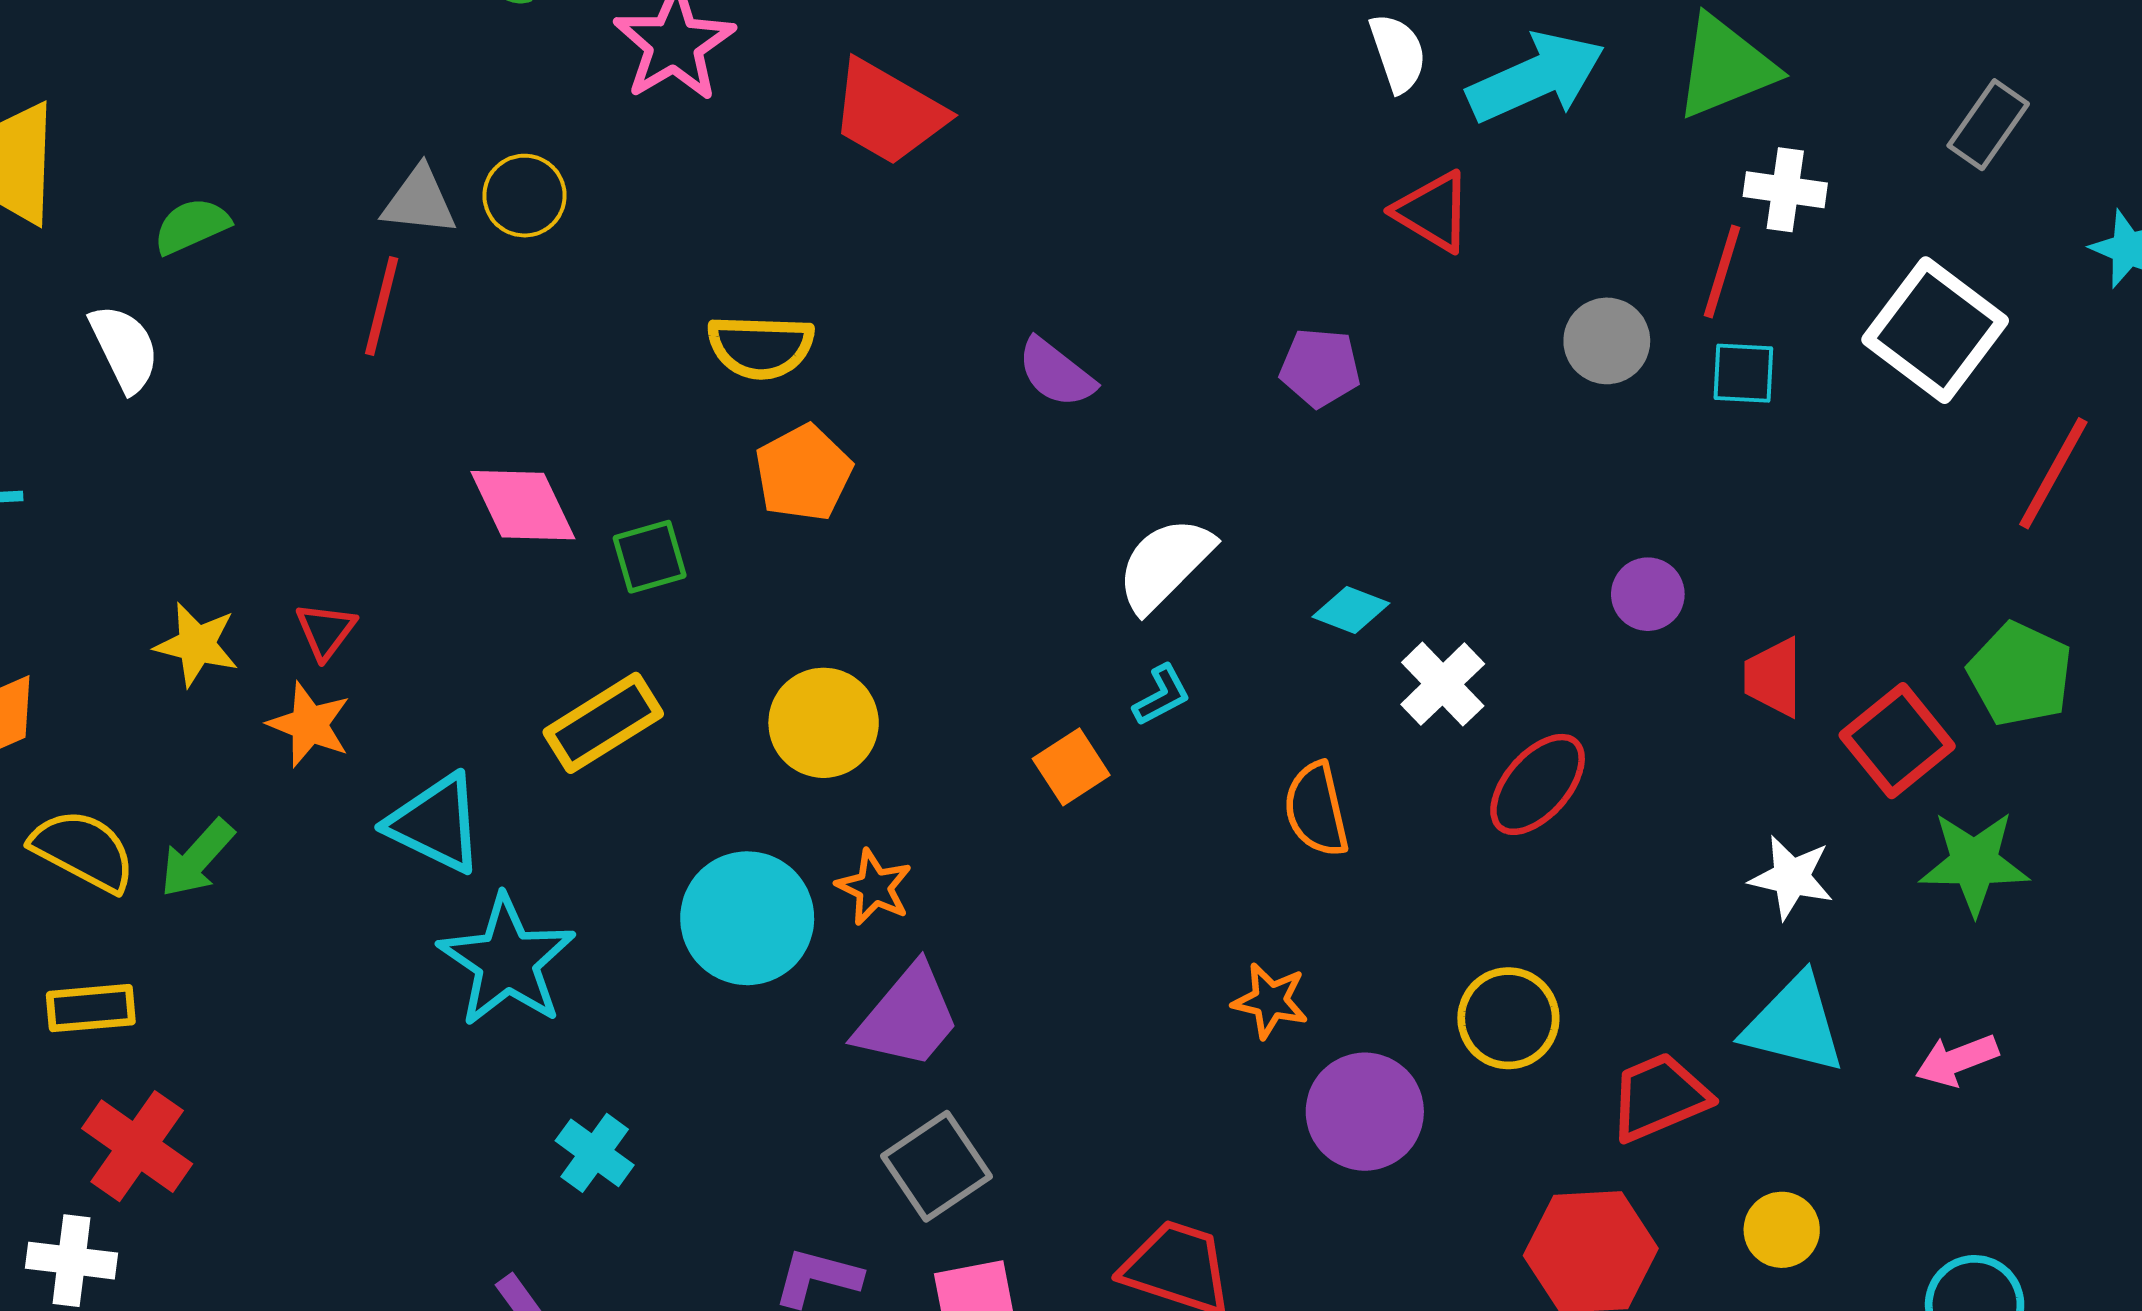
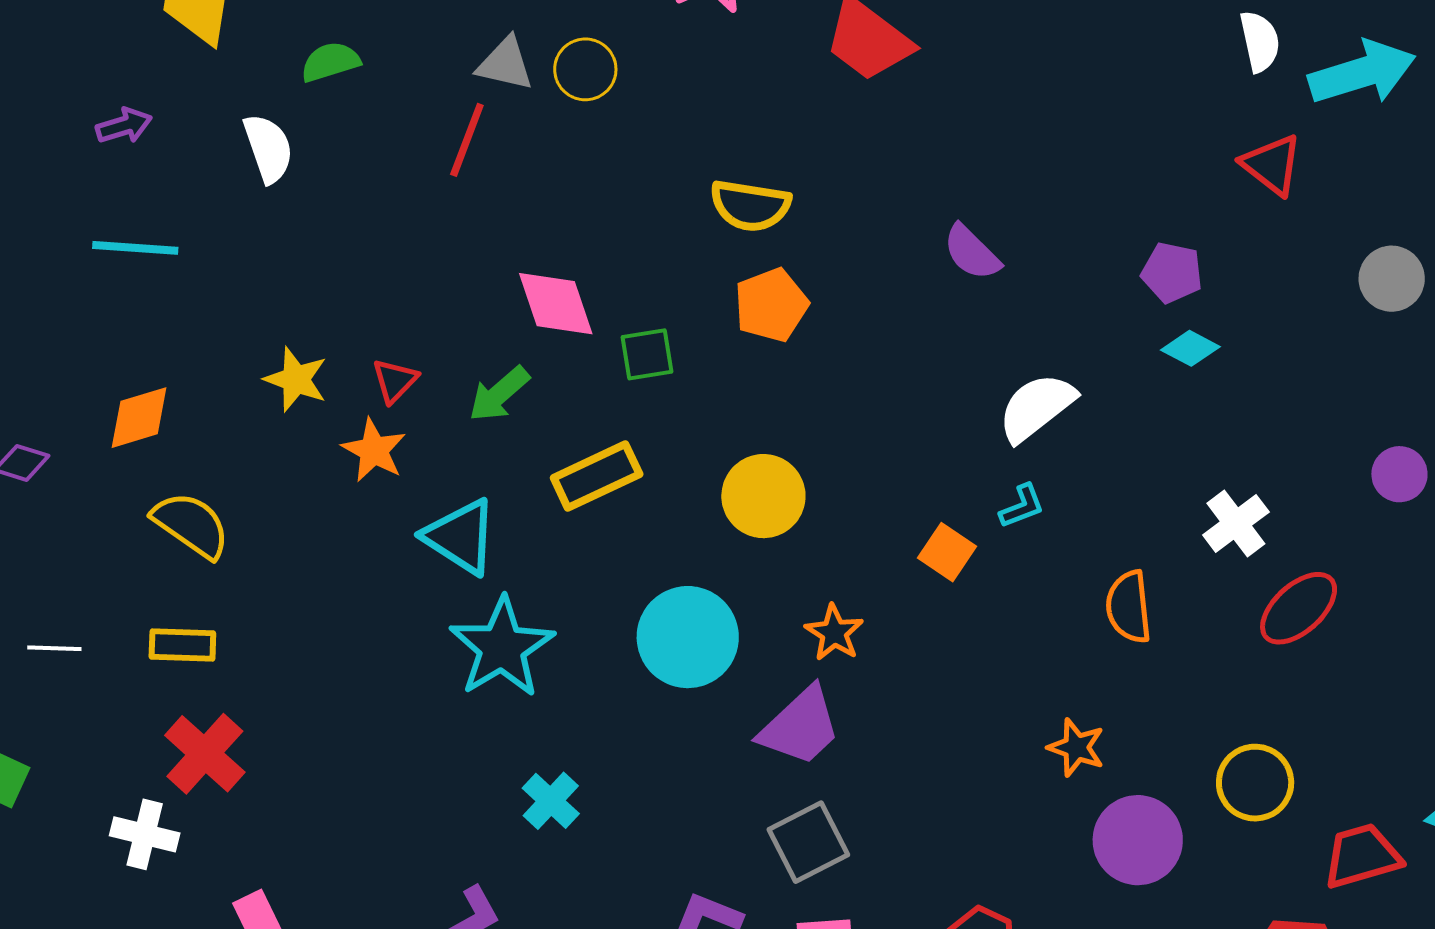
cyan diamond: (1351, 610) -> (1190, 348), moved
orange square: (1071, 767) -> (947, 552), turned -30
green arrow: (197, 858) -> (499, 394), moved
orange star: (874, 887) -> (834, 633), moved

